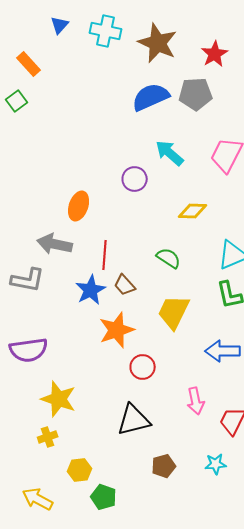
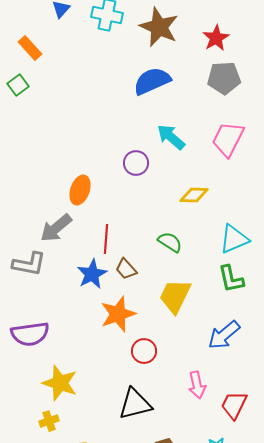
gray pentagon: (196, 94) -> (224, 78), moved
gray arrow: (55, 244) -> (56, 228), turned -52
blue arrow: (223, 351) -> (224, 335), turned -40

